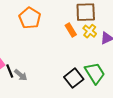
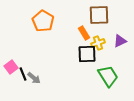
yellow cross: (90, 31) -> (98, 43), moved, turned 32
black square: (74, 78) -> (87, 54), moved, turned 36

